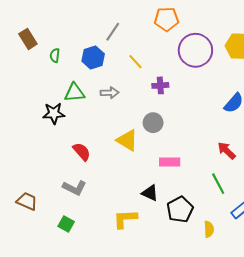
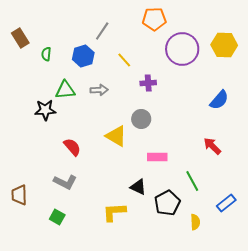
green line: (218, 184) -> (192, 181), moved
brown trapezoid: (27, 201) -> (19, 195), turned -115

